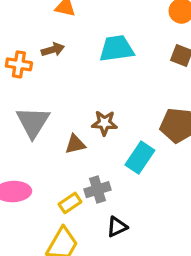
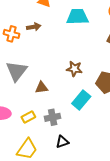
cyan trapezoid: (116, 49) -> (77, 17), moved
brown star: (104, 123) -> (74, 69), moved
yellow rectangle: (70, 203) -> (28, 117), moved

